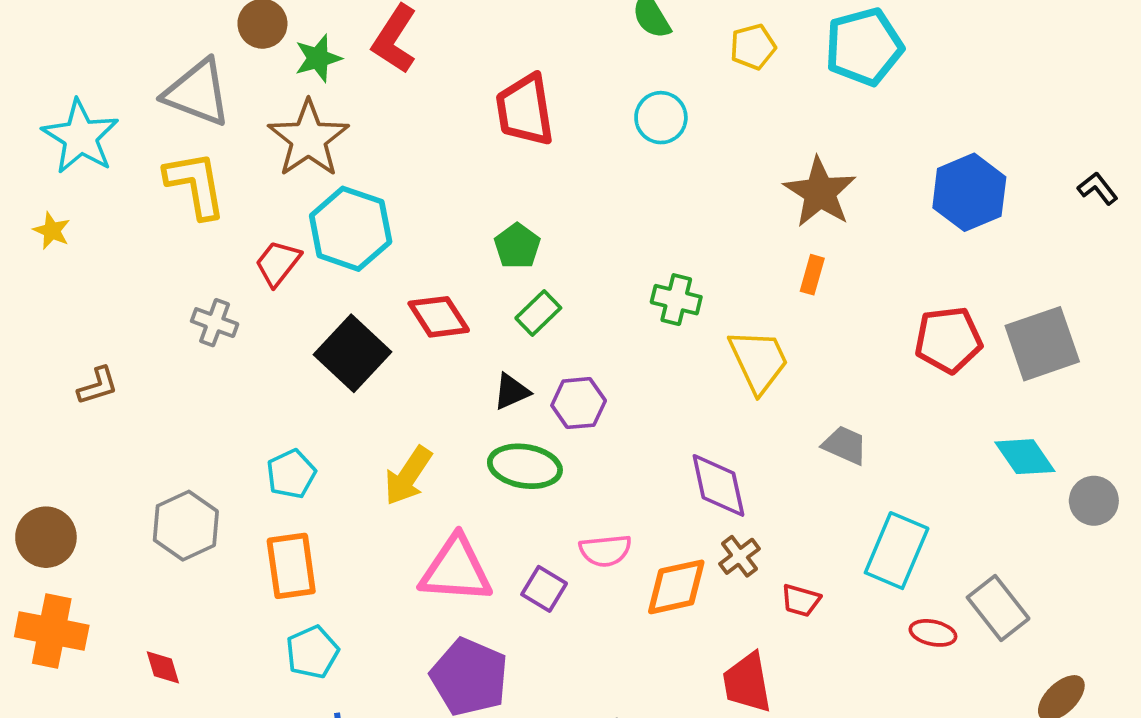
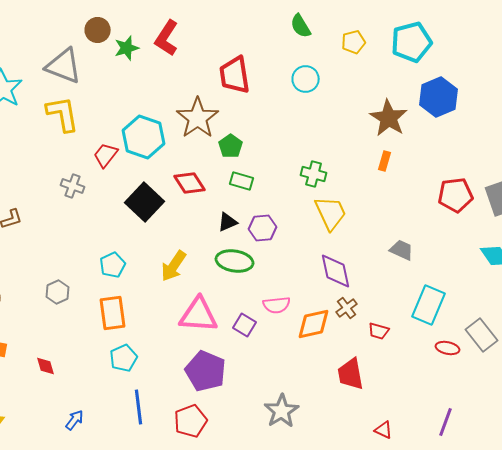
brown star: (308, 139) -> (198, 118), moved
blue hexagon: (969, 192) -> (439, 97), moved
green rectangle: (538, 313) -> (242, 181), turned 60
yellow trapezoid: (759, 361) -> (331, 213), moved
gray hexagon: (186, 526) -> (58, 292), size x0.7

